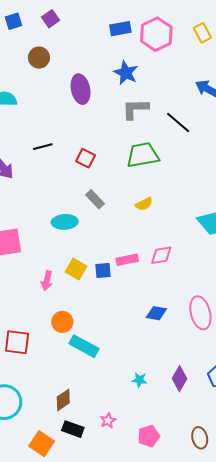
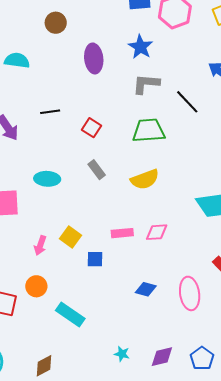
yellow semicircle: (144, 204) -> (145, 179), size x1.6
cyan ellipse: (65, 222) -> (47, 179), moved
blue square: (103, 270) -> (95, 259), moved
orange circle: (62, 322) -> (36, 286), moved
purple diamond: (180, 379) -> (162, 357), turned 40

